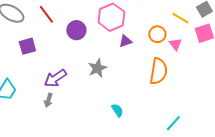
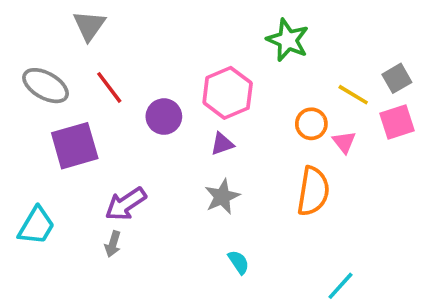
purple triangle: (125, 41) -> (222, 144), moved
purple square: (27, 46) -> (75, 146), size x1.5
gray star: (97, 68) -> (222, 197), moved

